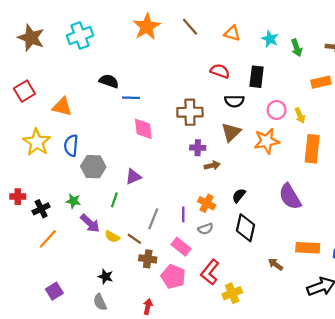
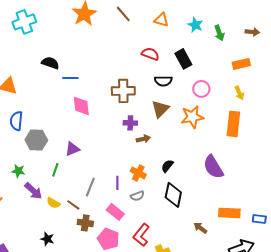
black rectangle: (257, 77) -> (183, 59), turned -36
yellow arrow: (300, 116) -> (239, 93), moved

